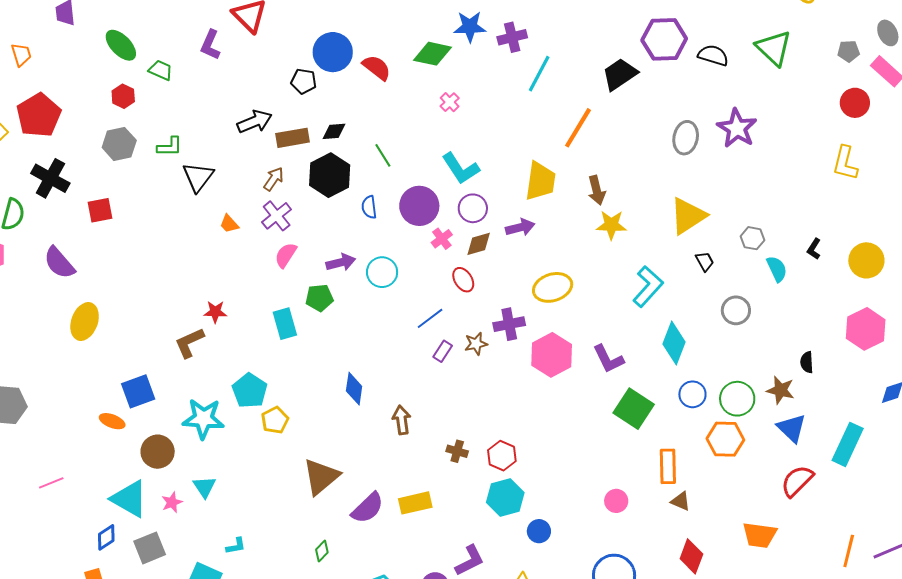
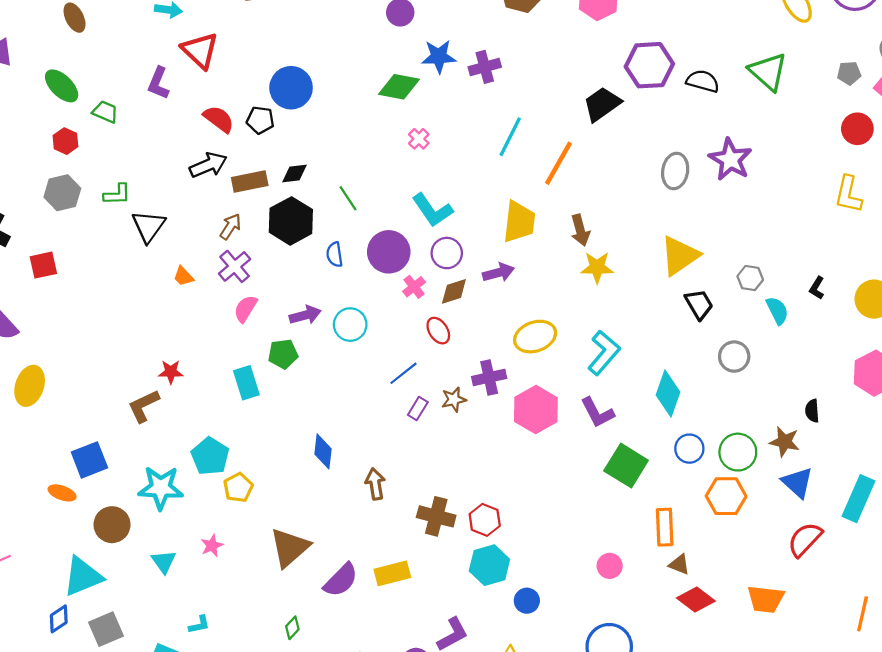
red semicircle: (377, 68) -> (219, 119), moved
cyan line: (539, 74) -> (510, 137), moved
black trapezoid: (705, 261) -> (699, 304), size x1.4
cyan L-shape: (648, 286) -> (604, 353), moved
brown cross: (457, 451) -> (436, 516), size x1.6
cyan triangle: (129, 499) -> (83, 576), turned -51
pink star: (172, 502) -> (212, 546), moved
red diamond: (691, 556) -> (696, 599), moved, turned -72

